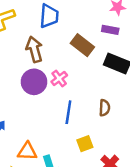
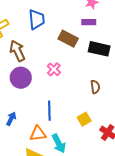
brown arrow: (34, 49) -> (17, 51), moved
purple circle: (34, 82) -> (21, 78), moved
blue line: (68, 112) -> (49, 111), moved

